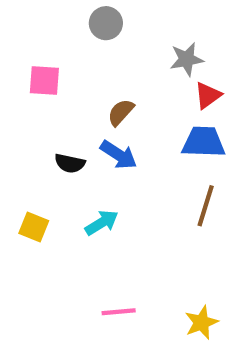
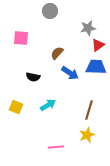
blue arrow: (119, 155) -> (70, 73), moved
brown line: (206, 206) -> (89, 110), moved
yellow star: (201, 322) -> (87, 135), moved

